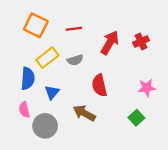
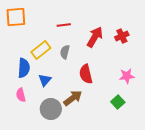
orange square: (36, 25) -> (16, 17), moved, turned -30
gray semicircle: (75, 60) -> (65, 52), turned 120
brown arrow: (84, 113) -> (73, 98), turned 114
gray circle: (45, 126) -> (51, 109), moved

